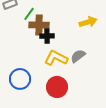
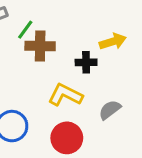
black cross: (47, 36) -> (86, 62), moved
gray semicircle: (78, 56) -> (110, 110), moved

